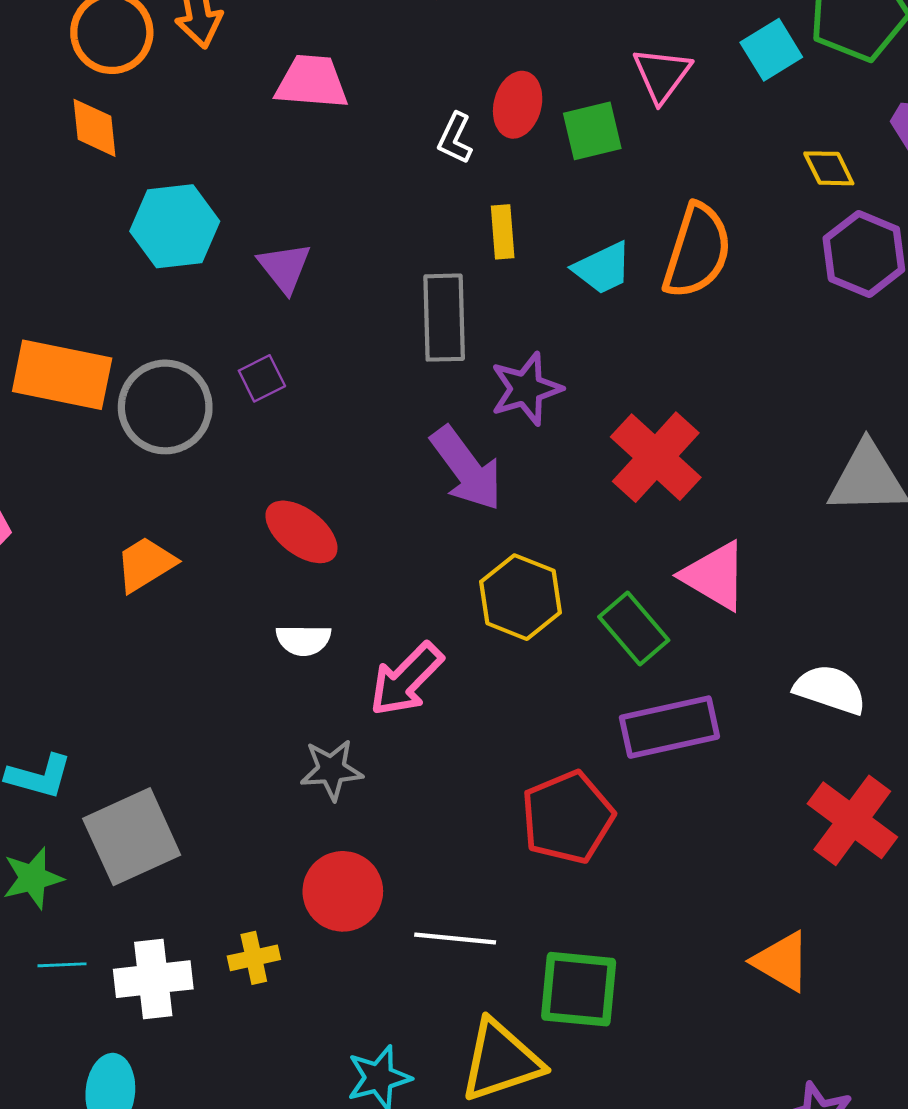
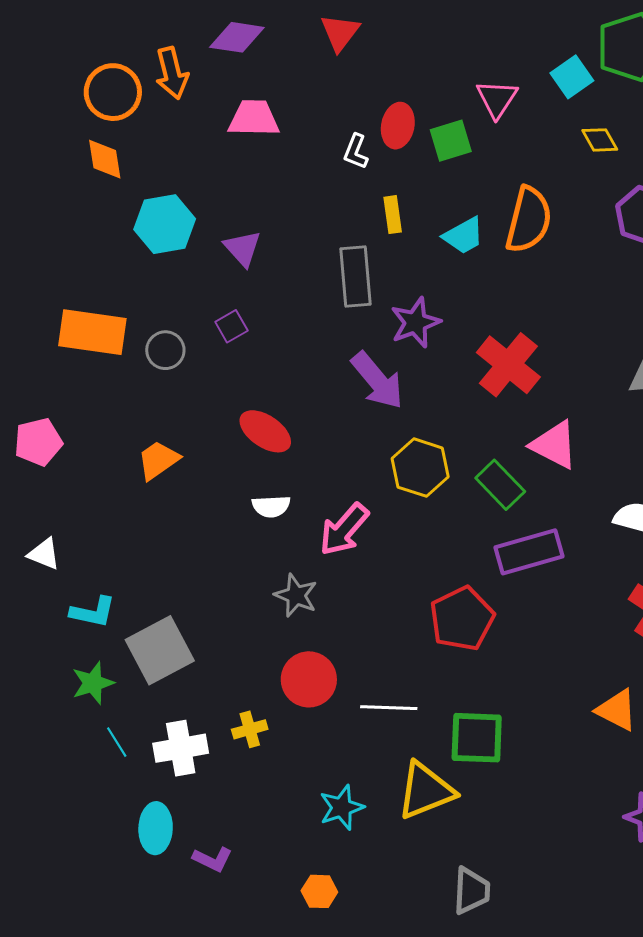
yellow diamond: (829, 168) -> (600, 140), moved
gray circle: (165, 407) -> (165, 350), size x0.6
gray star: (332, 770) -> (296, 595), turned 30
cyan line: (62, 965) -> (117, 742), turned 64

